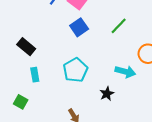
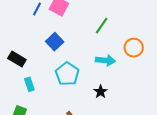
blue square: (79, 27) -> (55, 42), moved
cyan arrow: (125, 72) -> (105, 60), moved

